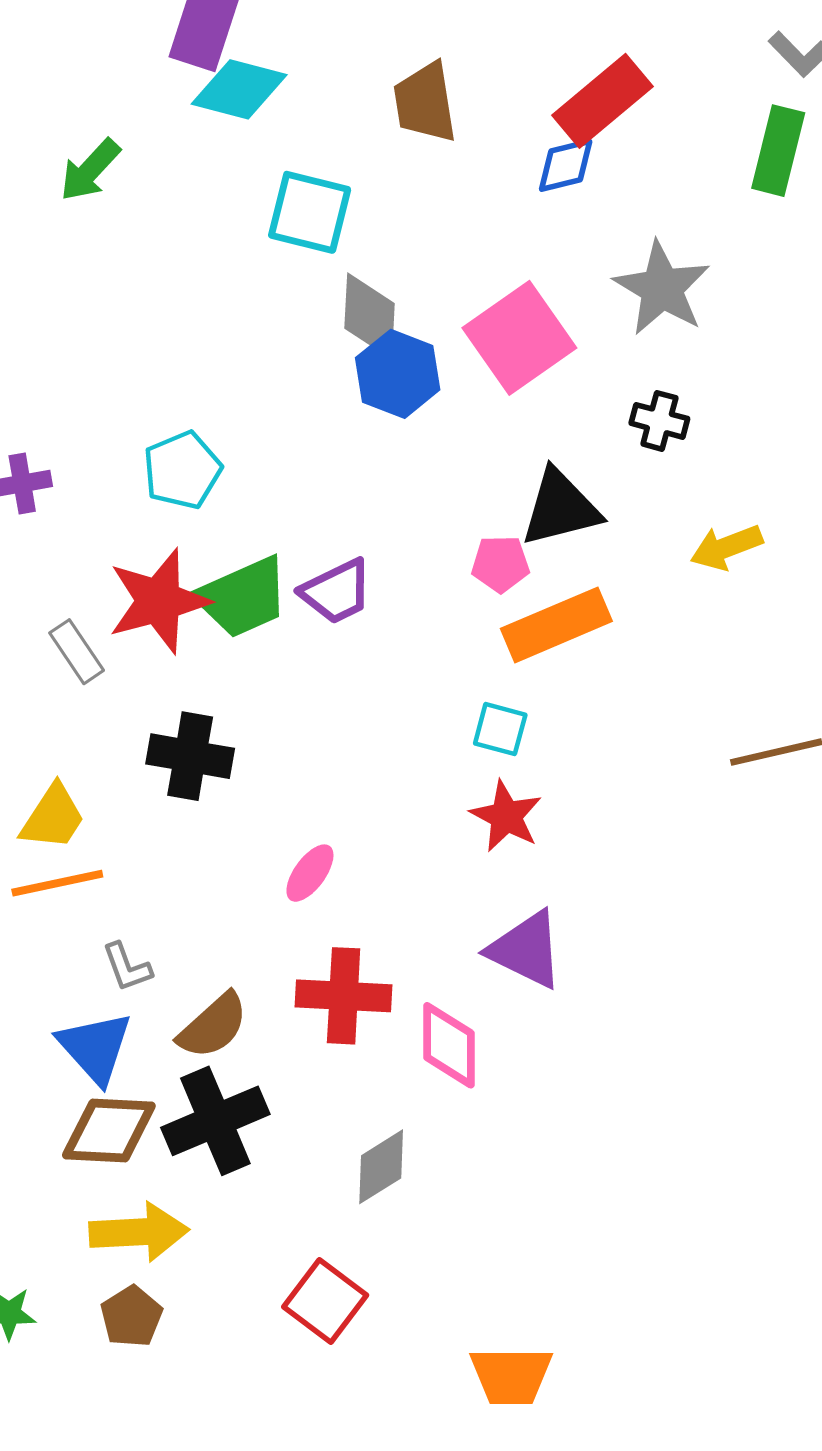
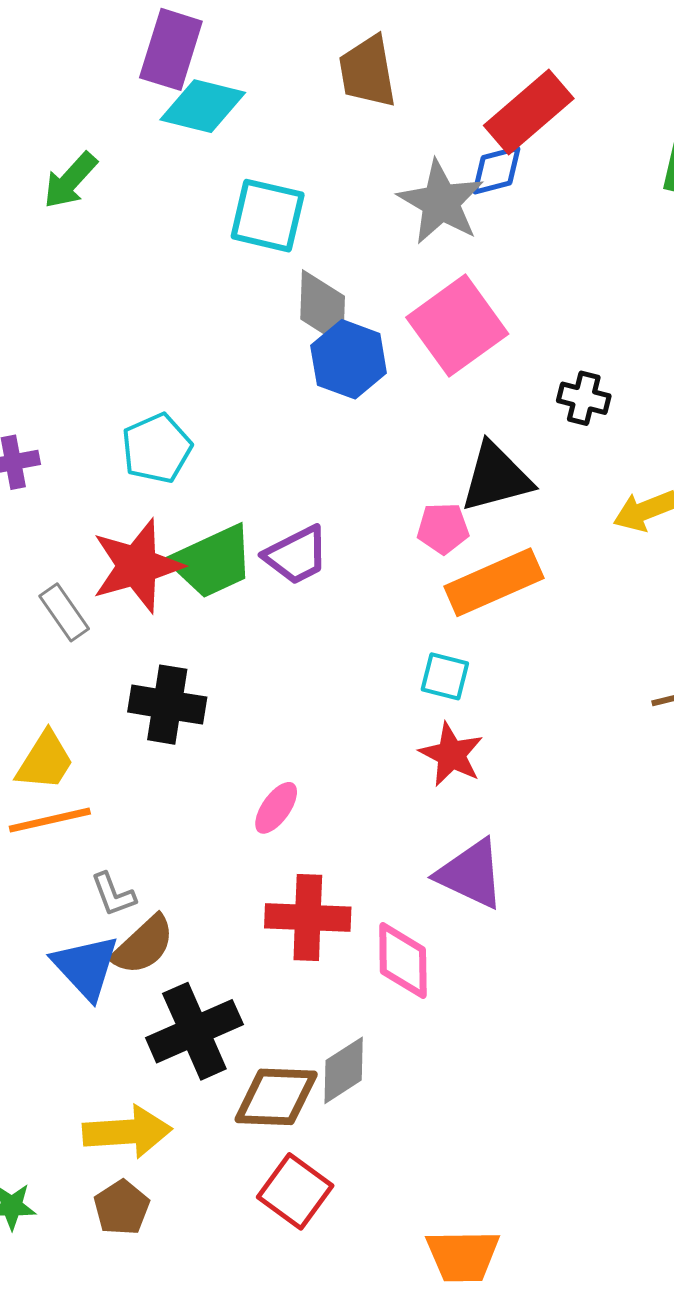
brown trapezoid: (425, 102) -> (368, 72), moved
gray star: (662, 288) -> (441, 202), moved
brown semicircle: (213, 1026) -> (143, 945), moved
brown diamond: (109, 1131) -> (276, 1097), moved

